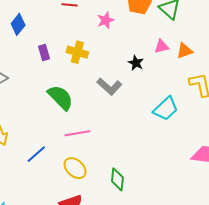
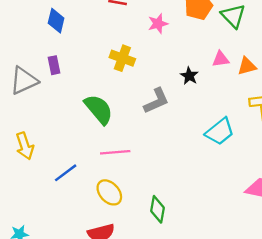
blue diamond: (18, 24) -> (56, 21), turned -30
purple rectangle: (44, 53) -> (54, 65), moved
gray L-shape: (109, 86) -> (156, 101), turned -70

